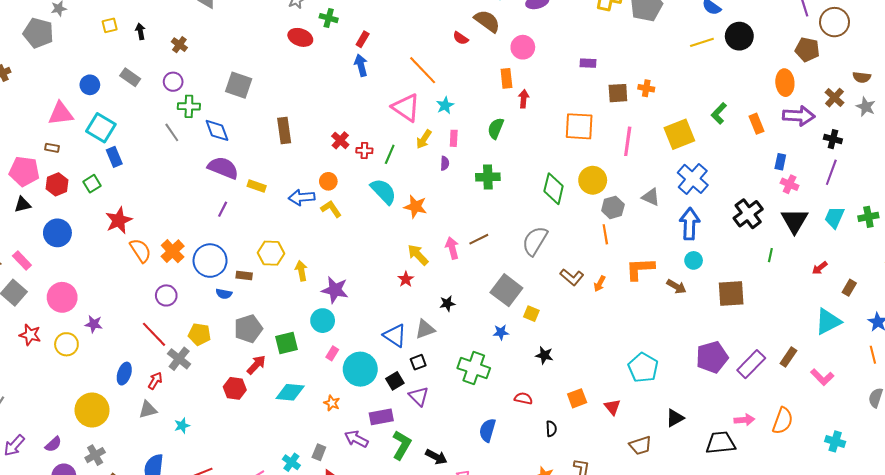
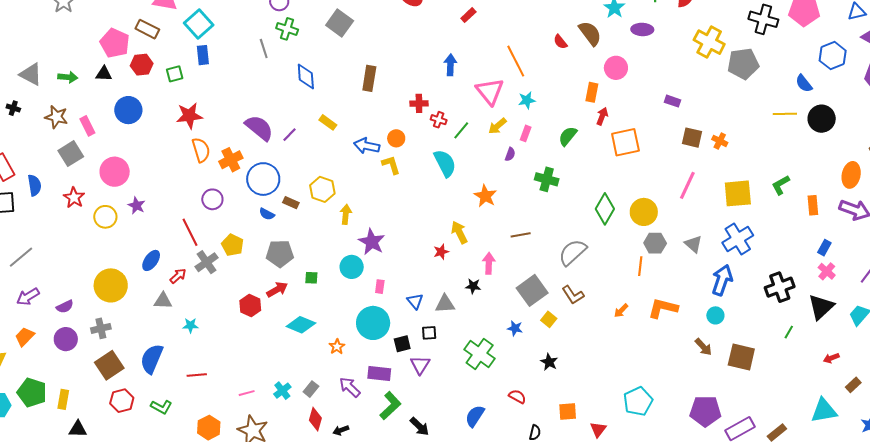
blue arrow: (361, 65) -> (450, 65), moved
orange square: (579, 126) -> (625, 142), moved, turned -32
blue diamond: (217, 130) -> (306, 76), moved
red cross: (340, 140) -> (419, 103), turned 30
brown rectangle: (52, 148) -> (147, 29), size x1.6
purple semicircle: (223, 168) -> (259, 128), moved
orange star: (415, 207) -> (485, 196), moved
pink arrow: (452, 248) -> (489, 263), moved
brown L-shape: (572, 277) -> (573, 295), moved
brown arrow: (676, 287) -> (703, 347), moved
blue triangle: (395, 335) -> (415, 301), size x0.7
green square: (286, 343) -> (311, 278), size x0.6
pink rectangle: (332, 353) -> (380, 287), moved, turned -40

